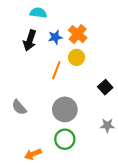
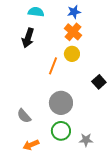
blue star: (55, 37) -> (74, 12), moved
gray semicircle: (19, 107) -> (24, 116), moved
gray star: (107, 125) -> (86, 140), moved

